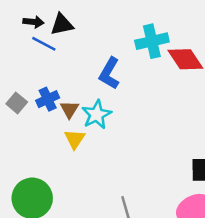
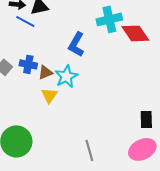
blue cross: (48, 99) -> (28, 64), turned 36
brown triangle: (70, 109) -> (45, 72), turned 35

